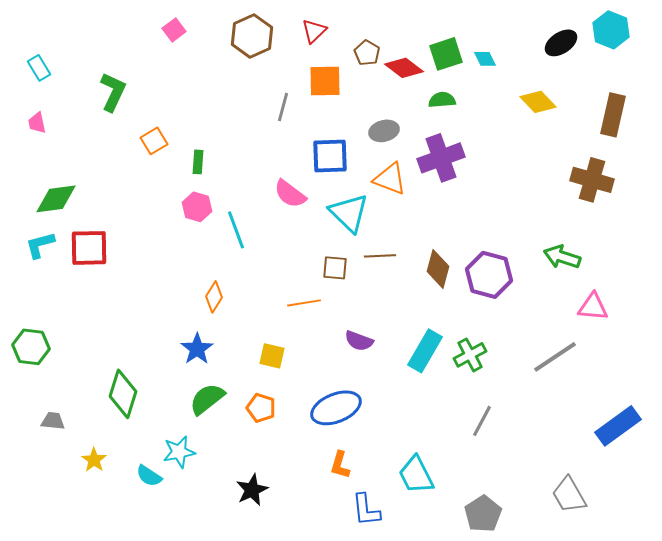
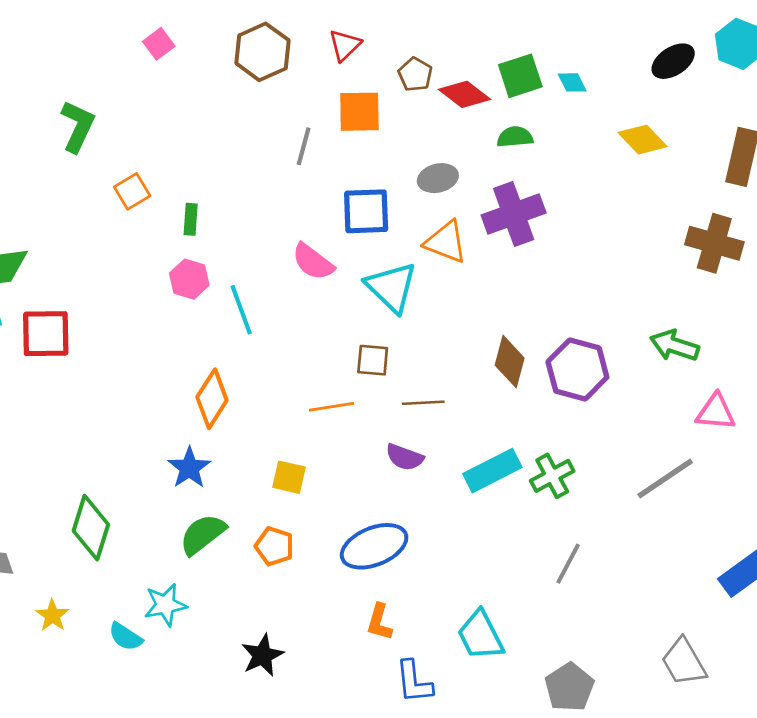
brown line: (380, 256) -> (423, 403), moved
orange diamond: (214, 297) -> (212, 399), size x1.4
cyan rectangle: (425, 351) -> (492, 471), turned 33

